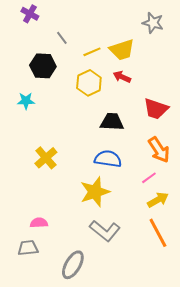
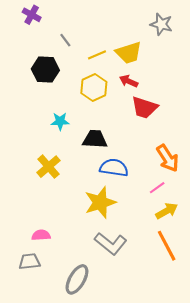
cyan star: (26, 101) -> (60, 121), moved
red trapezoid: (156, 109) -> (144, 108), moved
black trapezoid: (112, 122) -> (95, 139), moved

